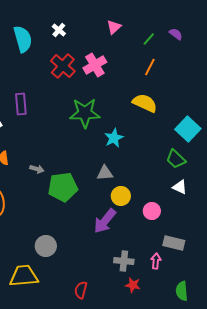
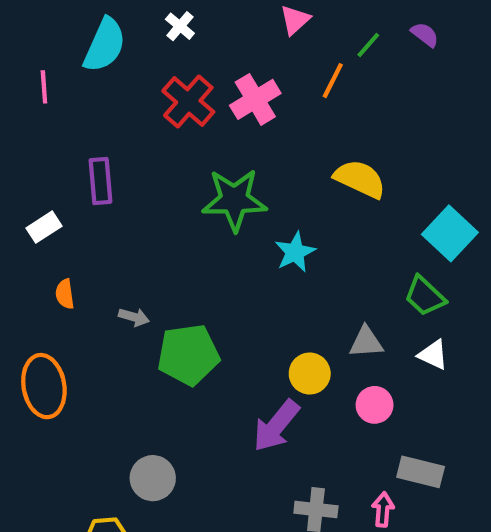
cyan semicircle: (23, 39) -> (105, 45), turned 40
orange line: (150, 67) -> (333, 81), moved
gray triangle: (105, 173) -> (366, 342), moved

